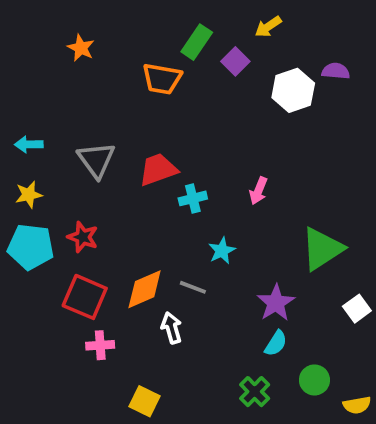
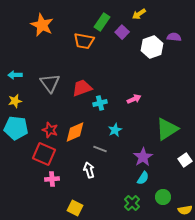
orange star: (81, 48) -> (42, 25), size x1.6
pink arrow: (258, 191) -> (134, 99), turned -136
red star: (83, 237) -> (50, 130), moved
orange diamond: (145, 289) -> (75, 132), moved

